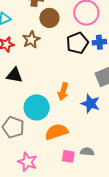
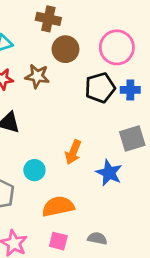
brown star: (31, 40) -> (37, 76), turned 30
cyan circle: (37, 107) -> (34, 170), size x0.6
pink square: (68, 156) -> (58, 241), moved

